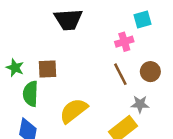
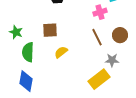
brown square: (47, 69) -> (50, 30), moved
yellow semicircle: (74, 111) -> (61, 52), moved, size x0.6

